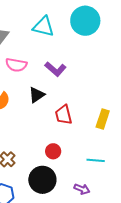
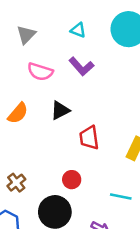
cyan triangle: (43, 27) -> (78, 30), size x0.6
purple L-shape: (55, 69) -> (81, 66), moved

